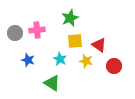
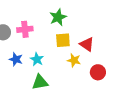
cyan star: (60, 59) -> (37, 59), moved
red circle: (114, 66) -> (98, 72), moved
green triangle: (52, 83) -> (40, 82), turned -42

